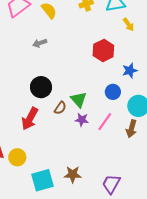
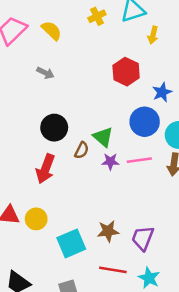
yellow arrow: (128, 24) -> (153, 35), turned 56
gray arrow: (40, 43) -> (45, 73), turned -128
blue circle: (113, 92) -> (145, 122), size x1.5
pink line: (105, 122) -> (139, 160), turned 54
purple trapezoid: (111, 184) -> (143, 238), moved

